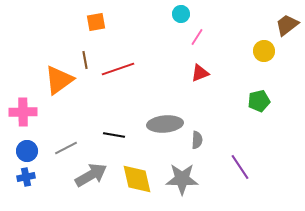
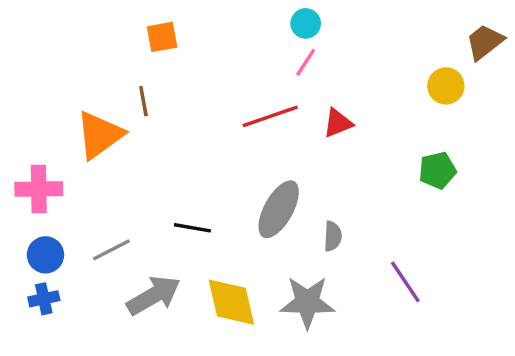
pink line: (197, 37) -> (306, 62), moved
red line: (118, 69) -> (270, 116), moved
gray ellipse: (165, 124) -> (279, 209), turned -56

